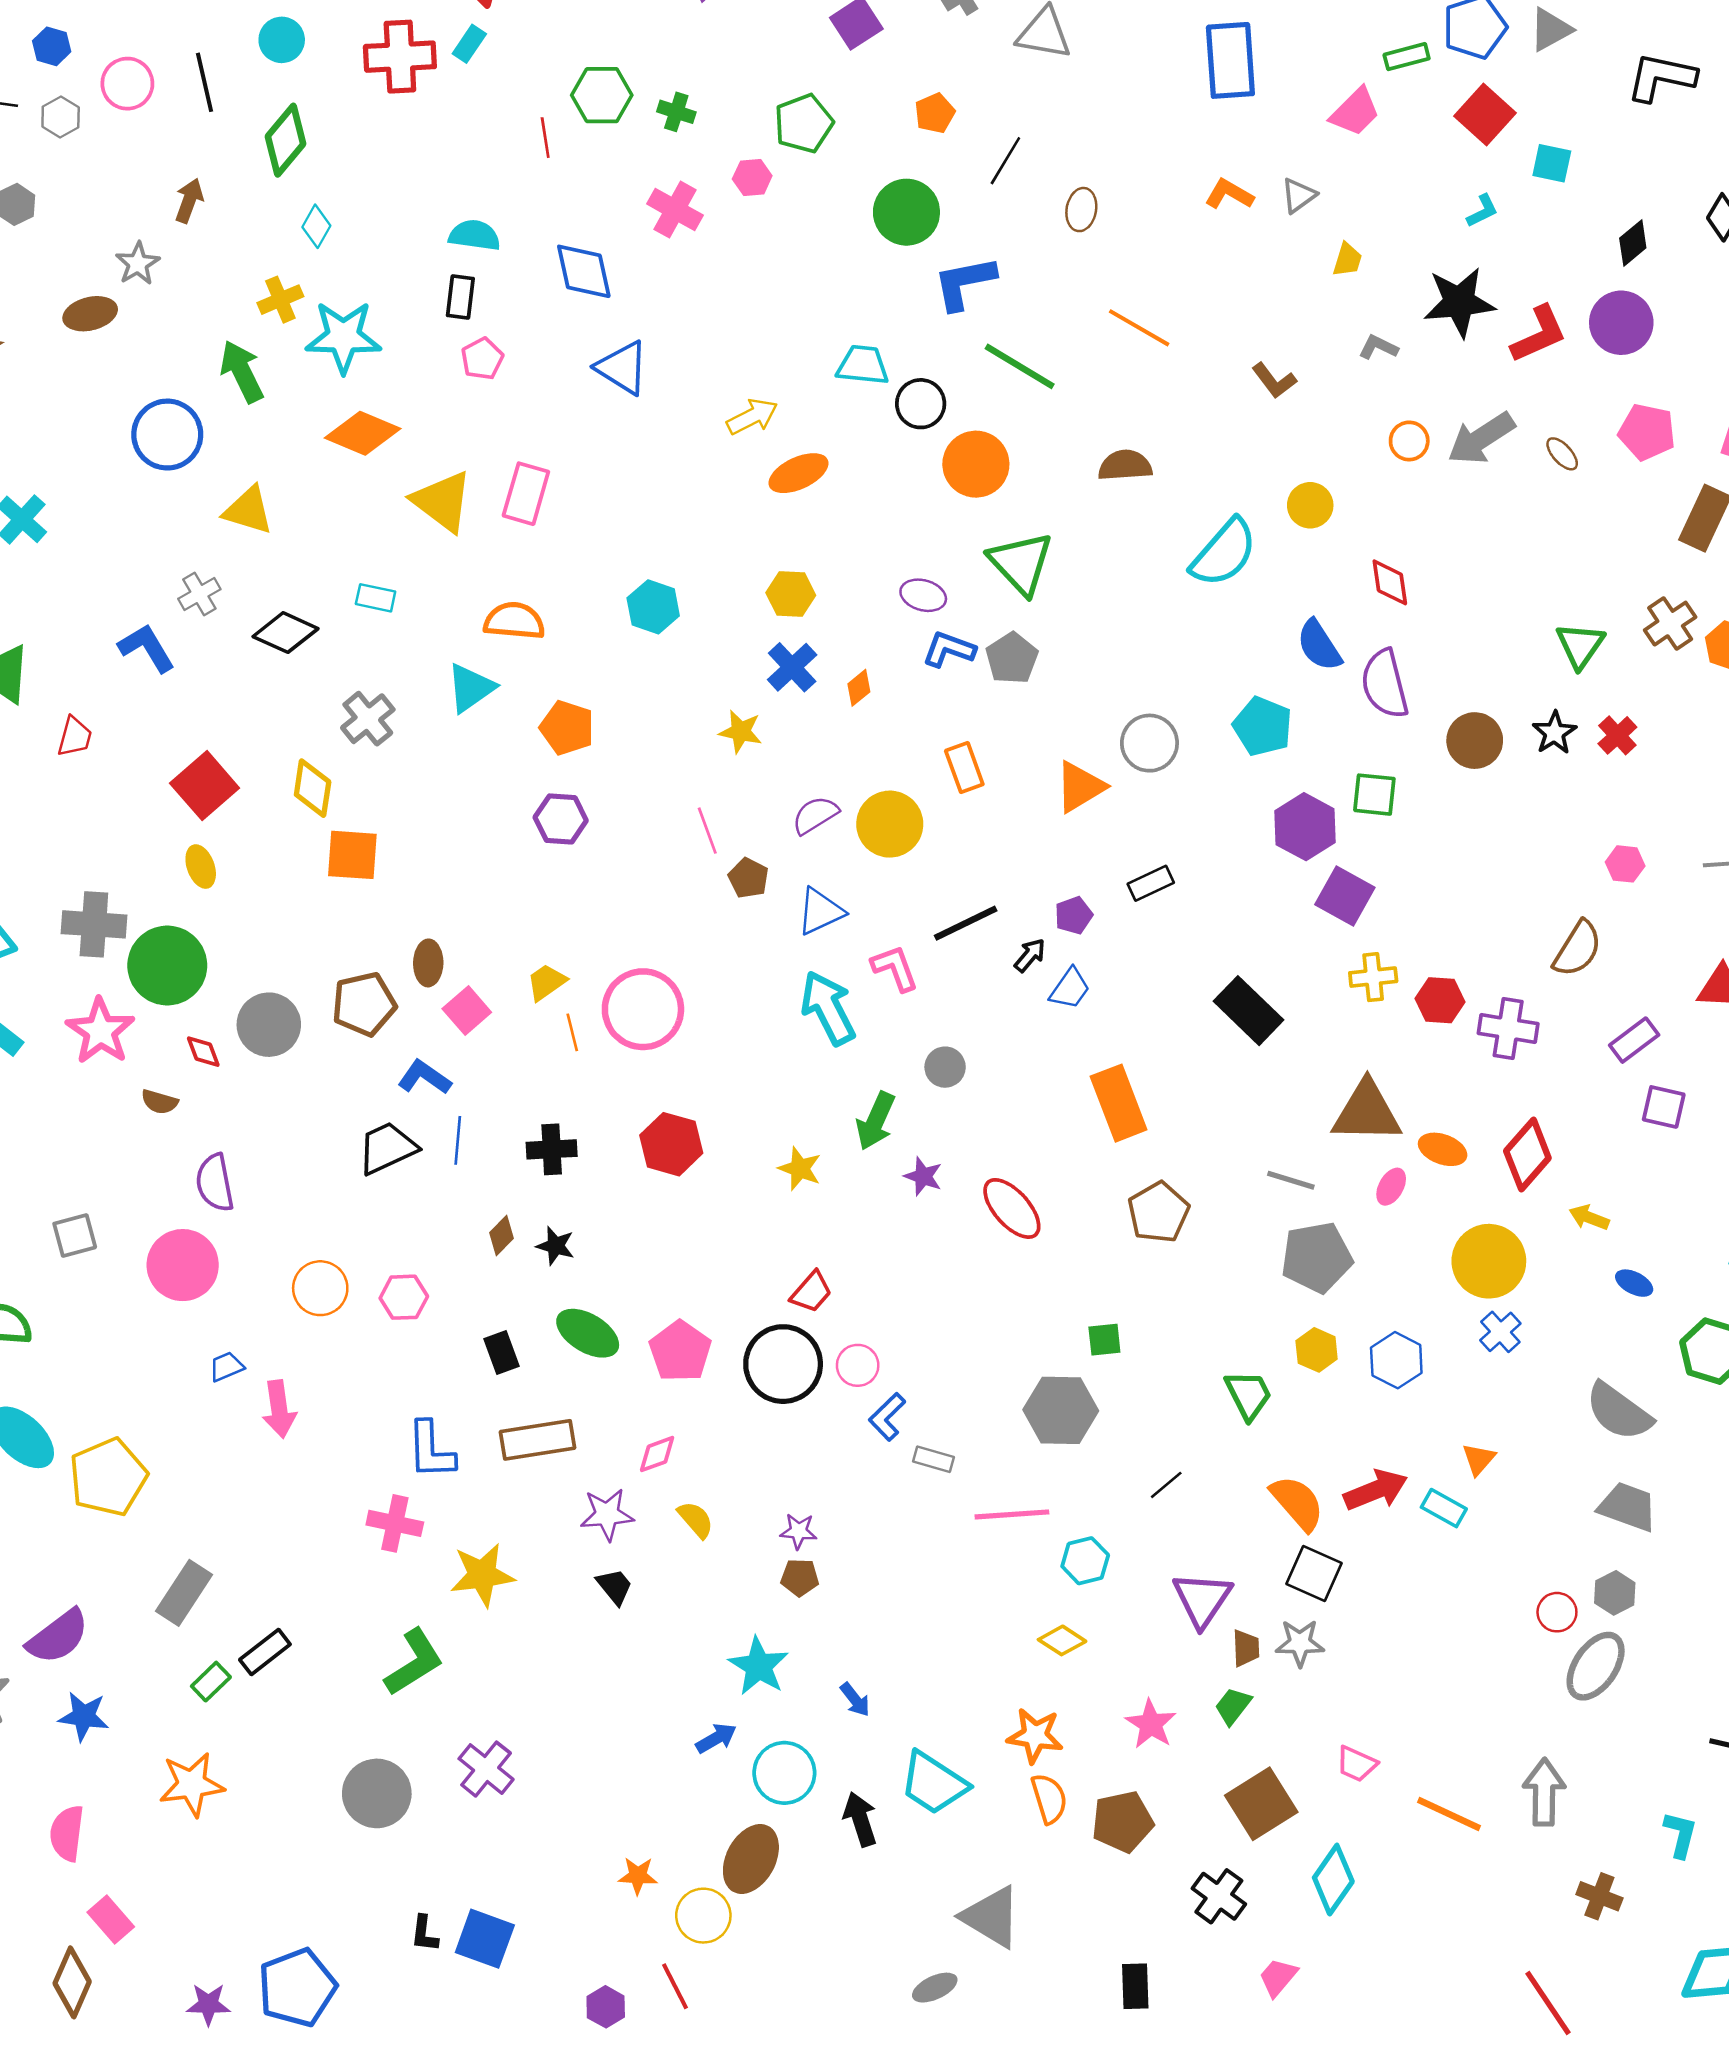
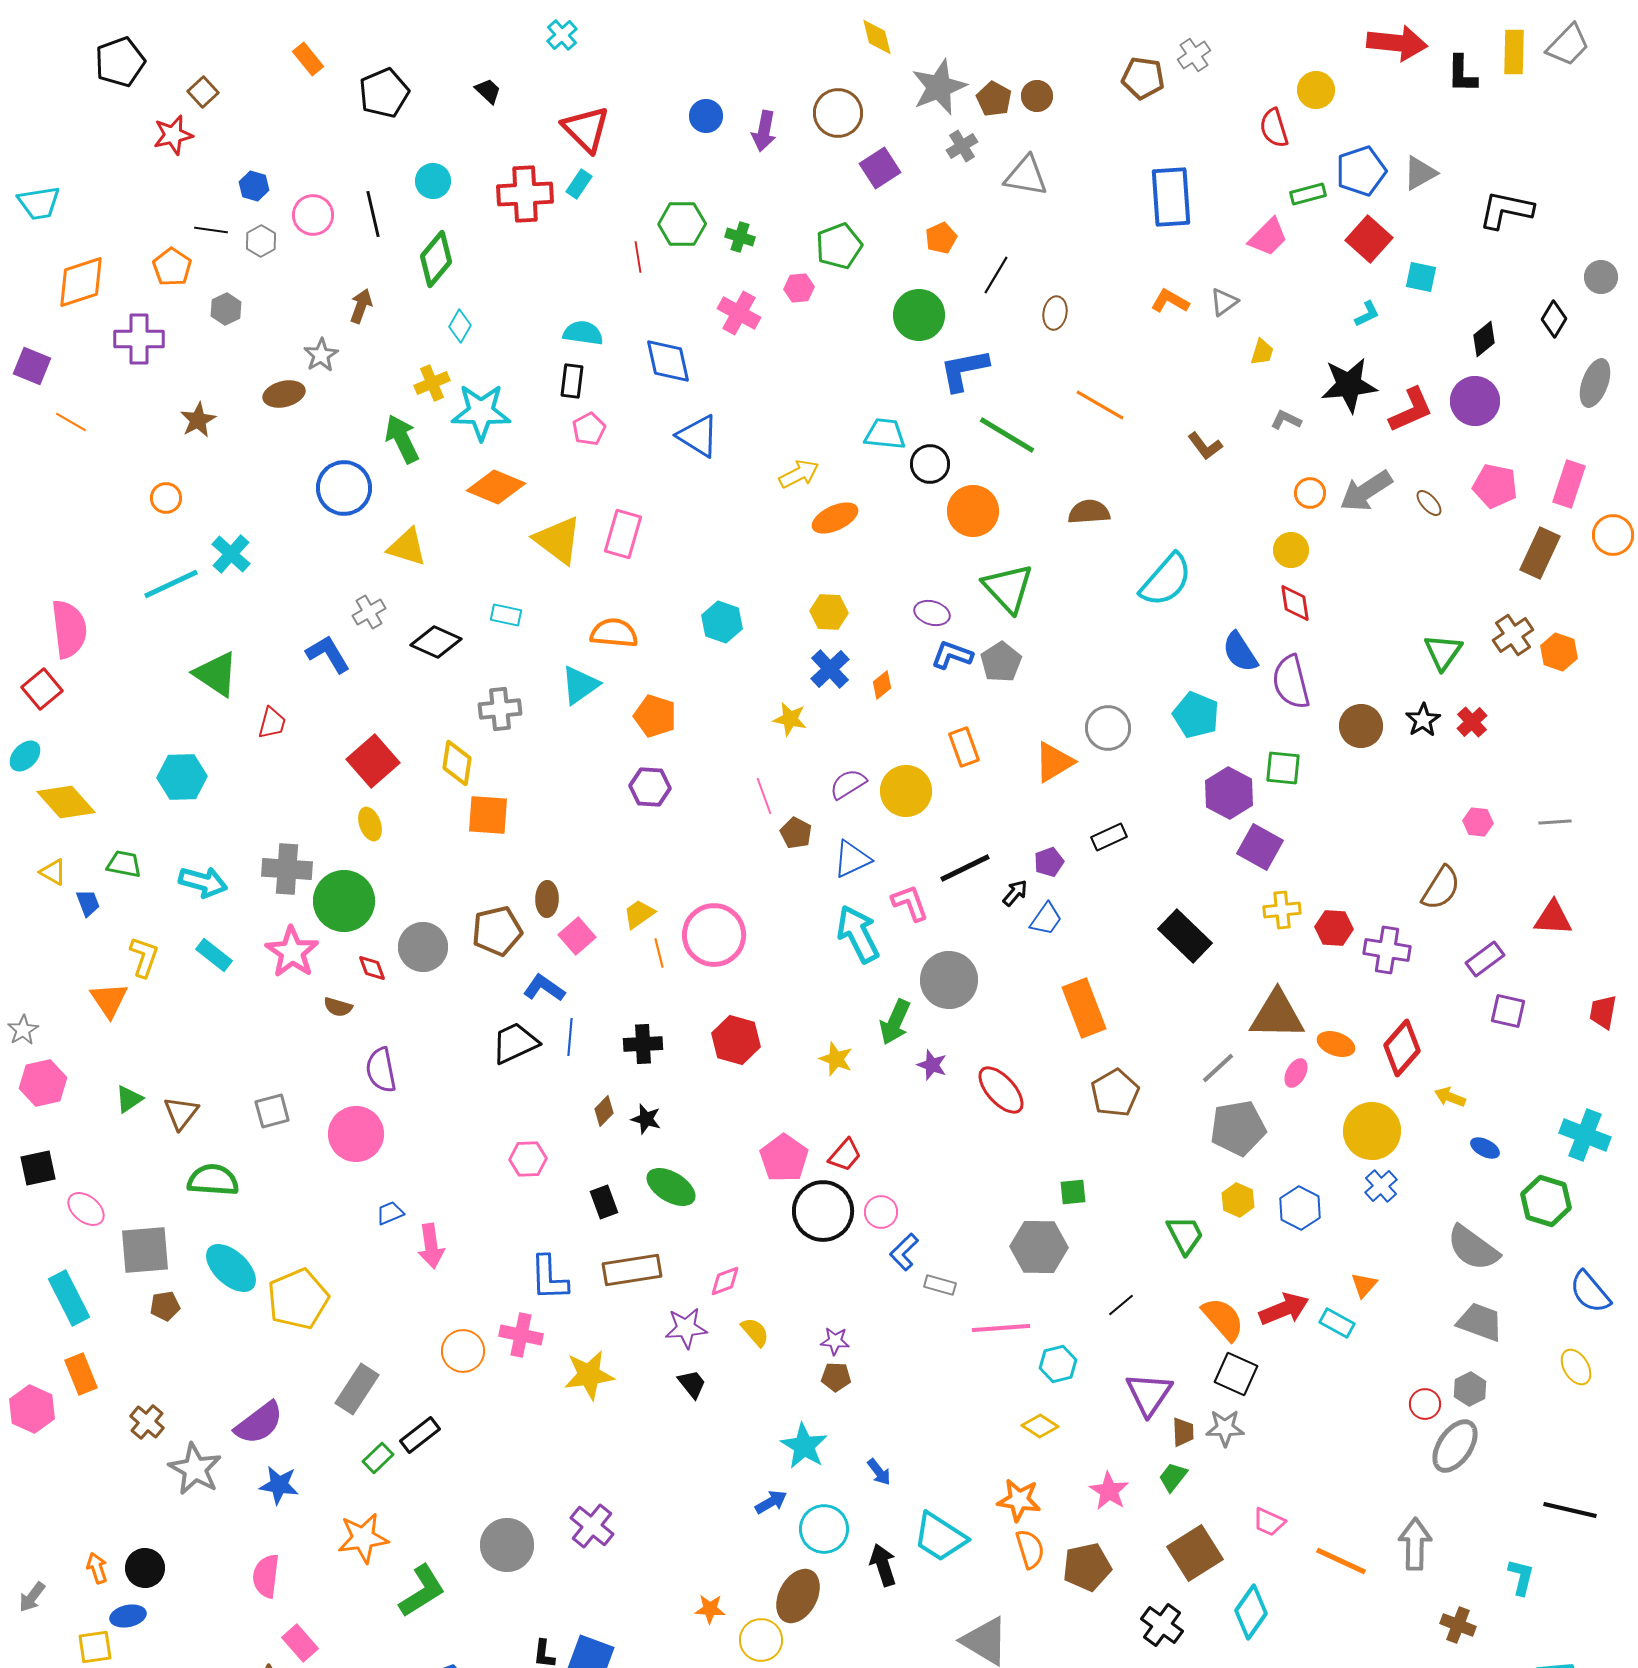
yellow circle: (1310, 505) -> (1291, 550), moved
gray cross: (368, 719) -> (500, 709), turned 33
gray circle: (945, 1067) -> (949, 980), size x1.8
gray line: (1291, 1180) -> (1218, 1068), turned -60
orange circle: (320, 1288) -> (463, 1351), moved
pink pentagon: (680, 1351) -> (784, 1158), moved
green L-shape: (414, 1662) -> (422, 1591), moved

